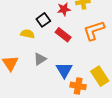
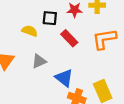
black square: (43, 20) -> (50, 18), turned 32
blue triangle: (64, 70) -> (64, 78), turned -30

